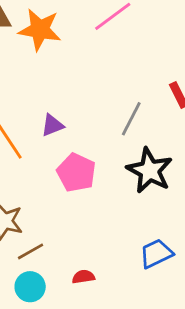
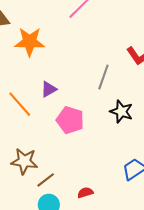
orange star: (40, 30) -> (30, 42), moved
black star: (150, 171) -> (121, 111), size x0.7

